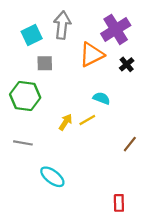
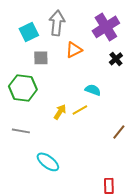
orange triangle: (92, 55) -> (74, 50), moved, size x0.7

